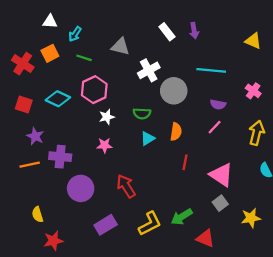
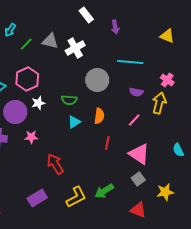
white rectangle: (167, 32) -> (86, 15), moved
green line: (84, 58) -> (26, 44), moved, turned -64
white cross: (149, 70) -> (75, 48), moved
pink line: (215, 127) -> (134, 120), moved
yellow arrow: (257, 133) -> (159, 103), moved
pink star: (104, 145) -> (31, 137), moved
purple circle: (81, 188) -> (15, 112), moved
red triangle: (205, 238) -> (138, 210), moved

